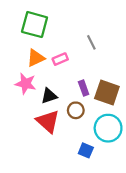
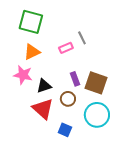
pink rectangle: (60, 59) -> (66, 48), moved
blue square: (86, 150) -> (65, 130), moved

